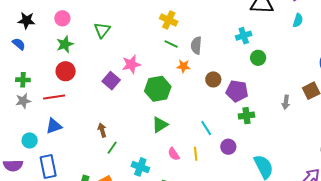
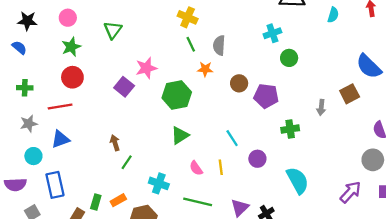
green line: (171, 44) -> (191, 44), turned 40
gray star: (23, 101) -> (29, 124), moved
green cross: (246, 116) -> (290, 129), moved

